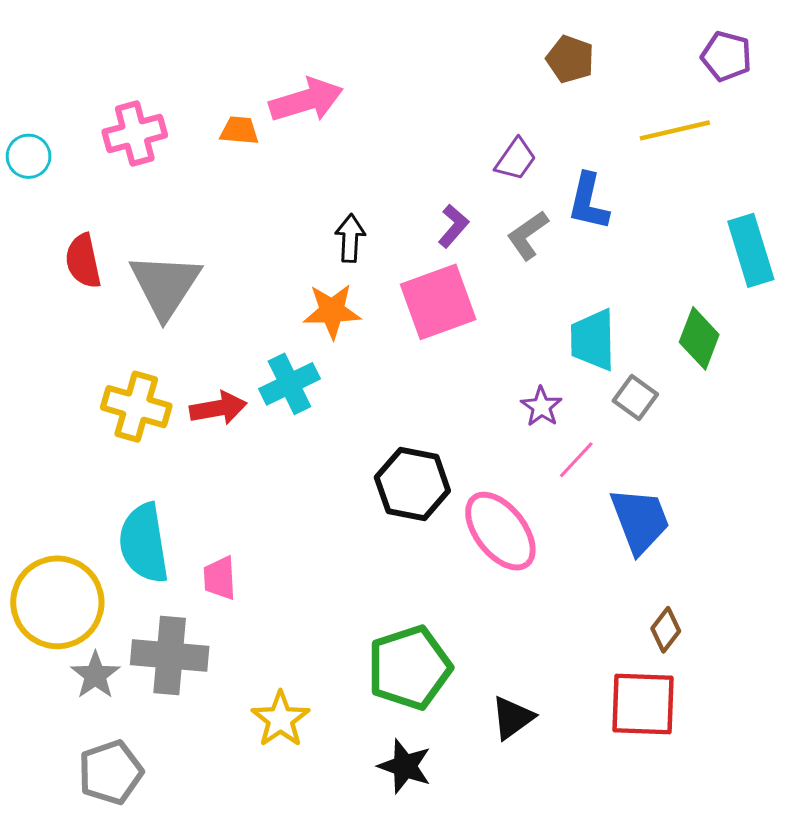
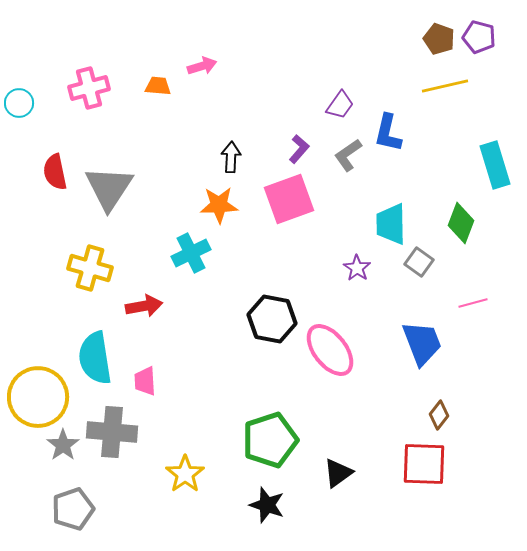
brown pentagon: (570, 59) -> (439, 39), moved
pink arrow: (306, 100) -> (202, 66), size x0.6
red arrow: (218, 408) -> (144, 306), moved
pink line: (576, 460) -> (473, 303), moved, turned 32

